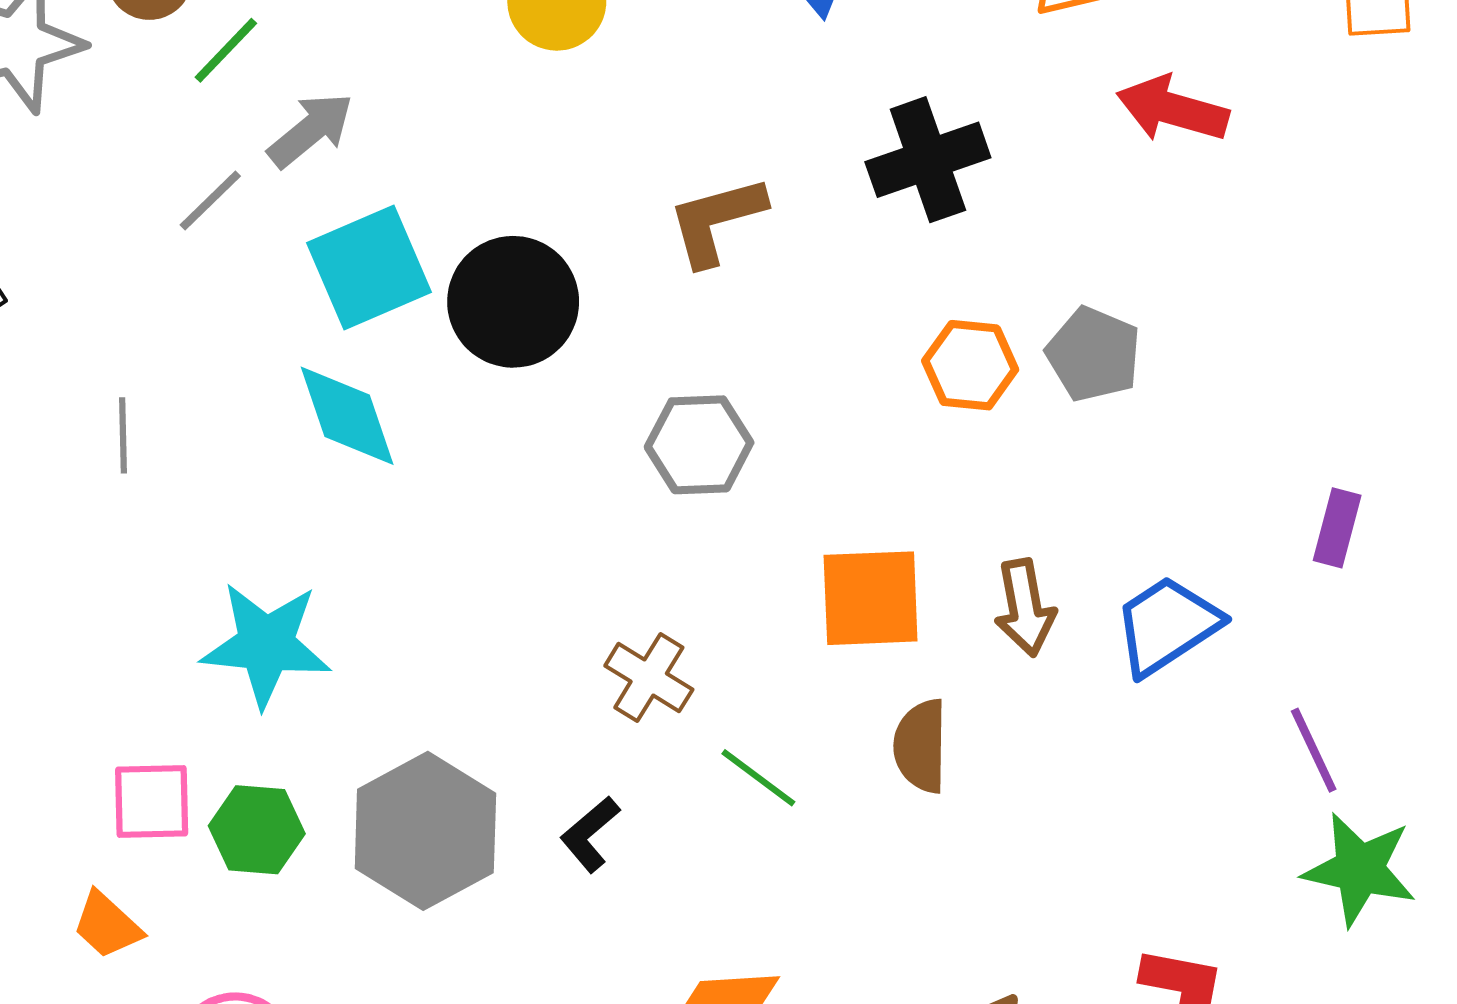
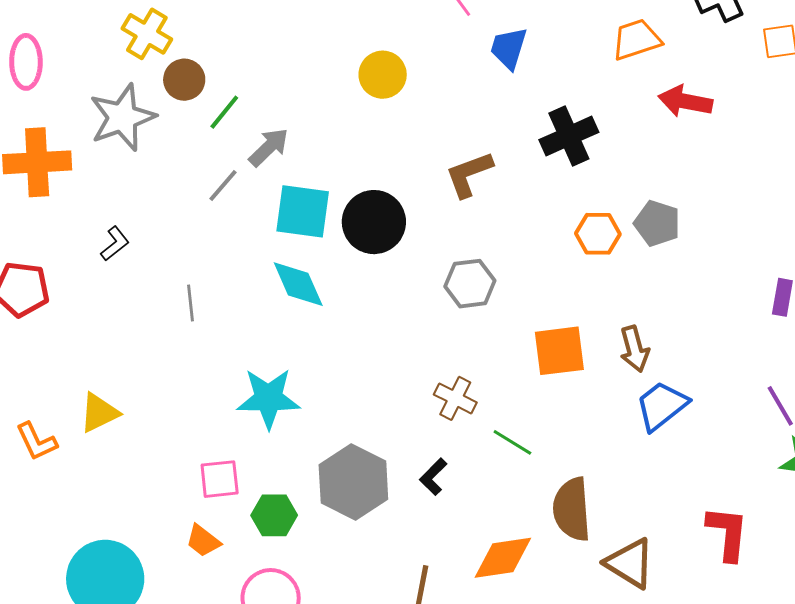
cyan square: (369, 268) -> (303, 211), turned 36
blue trapezoid: (1167, 625) -> (662, 406), moved
brown semicircle: (921, 746) -> (572, 509), moved, size x1.4
green hexagon: (257, 830) -> (274, 515), moved

